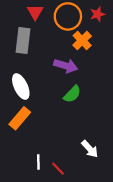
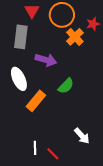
red star: (97, 14) -> (93, 24), moved
purple arrow: (66, 66) -> (46, 60), moved
orange rectangle: (20, 118) -> (36, 101), moved

